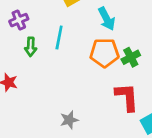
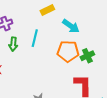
cyan arrow: (107, 19) -> (71, 26), turned -30

